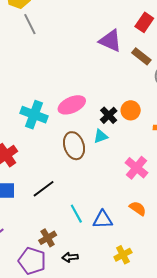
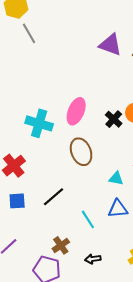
pink ellipse: (72, 105) -> (76, 111), turned -40
cyan triangle: (101, 136) -> (116, 179), moved, turned 35
blue triangle: (103, 220) -> (118, 209), moved
black arrow: (70, 257) -> (93, 259), moved

